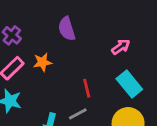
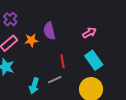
purple semicircle: (67, 29) -> (49, 31), moved

